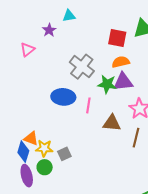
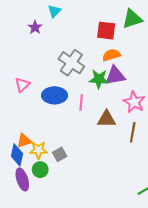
cyan triangle: (69, 16) -> (54, 11), turned -32
pink triangle: (27, 50) -> (22, 85), moved
orange triangle: (31, 138) -> (24, 141), turned -35

